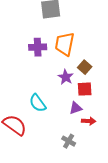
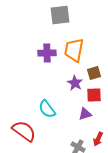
brown square: (85, 67) -> (94, 73), turned 32
red arrow: (89, 121) -> (98, 139), moved, turned 112

